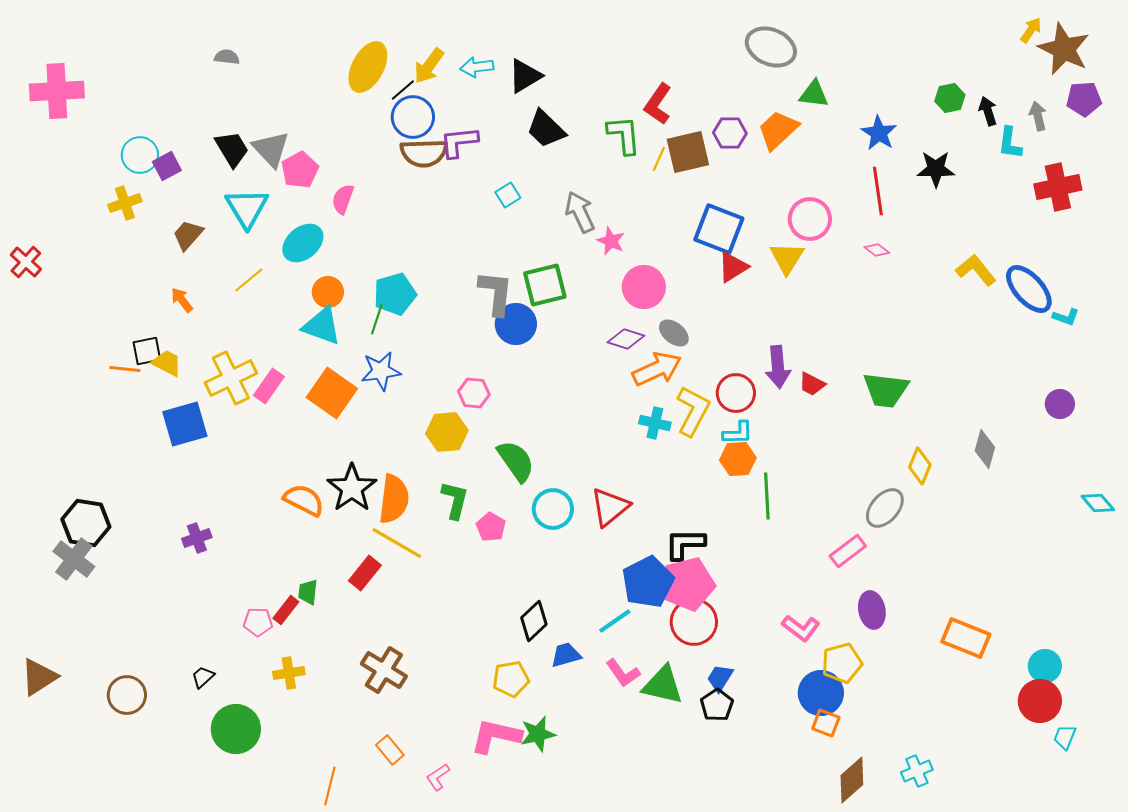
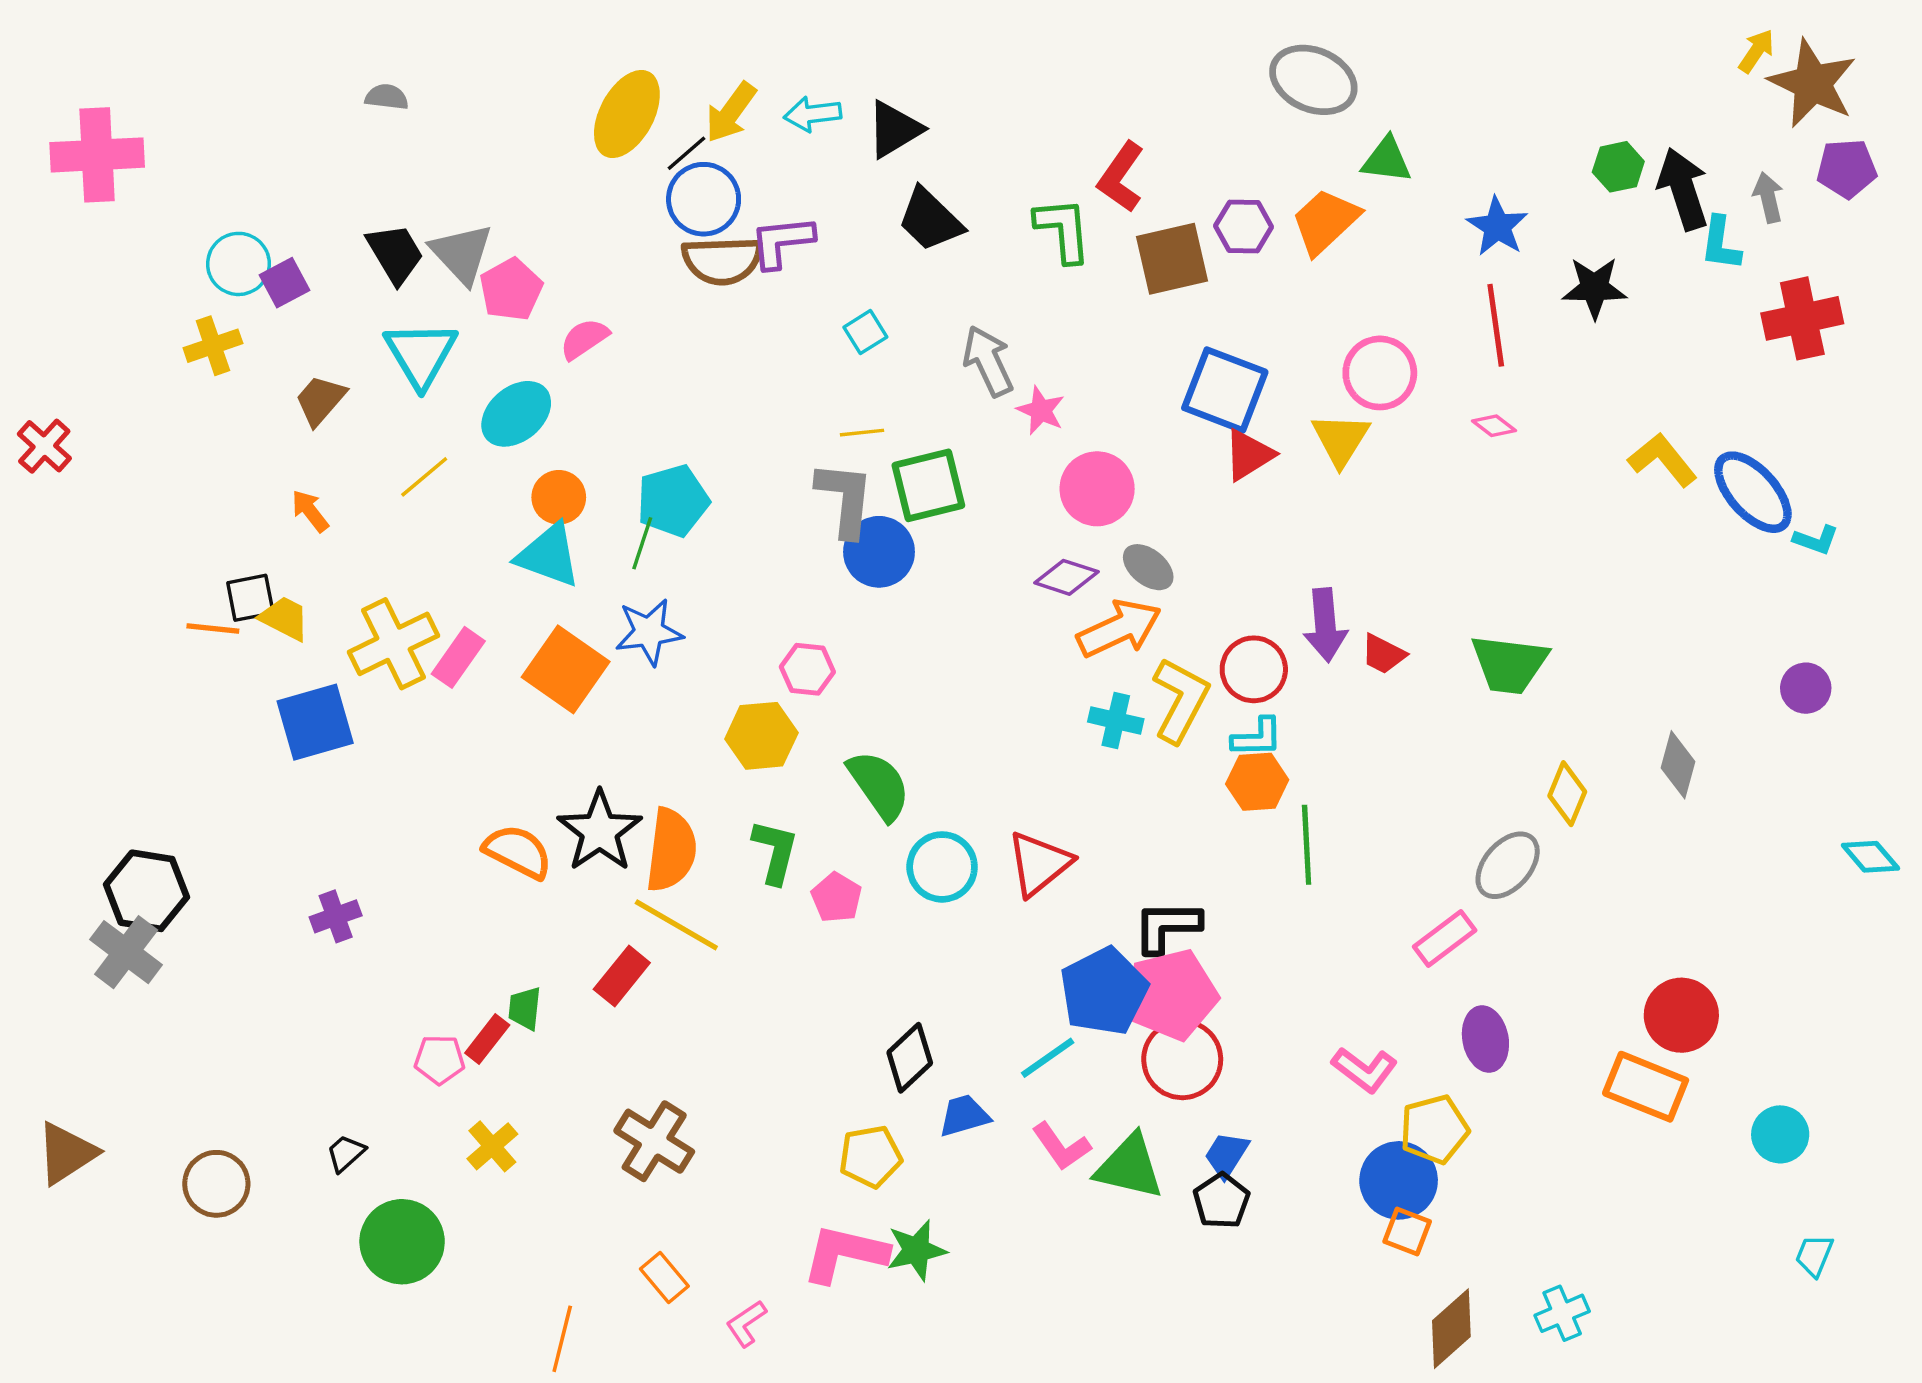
black arrow: (988, 111) -> (1683, 189), size x1.6
yellow line: (659, 159) -> (862, 433), moved, turned 60
pink semicircle: (343, 199) -> (584, 339), turned 36
yellow cross: (289, 673) -> (492, 1146), turned -32
red circle: (1040, 701) -> (1681, 1015), moved

